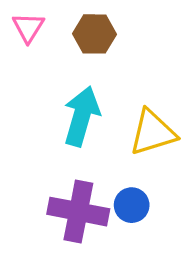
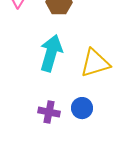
purple cross: (78, 212) -> (49, 112), size x0.6

